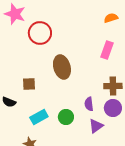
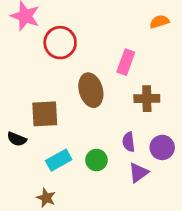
pink rectangle: (107, 50) -> (126, 62), moved
brown square: (29, 84) -> (45, 114), size x1.5
brown cross: (113, 86) -> (147, 99), moved

